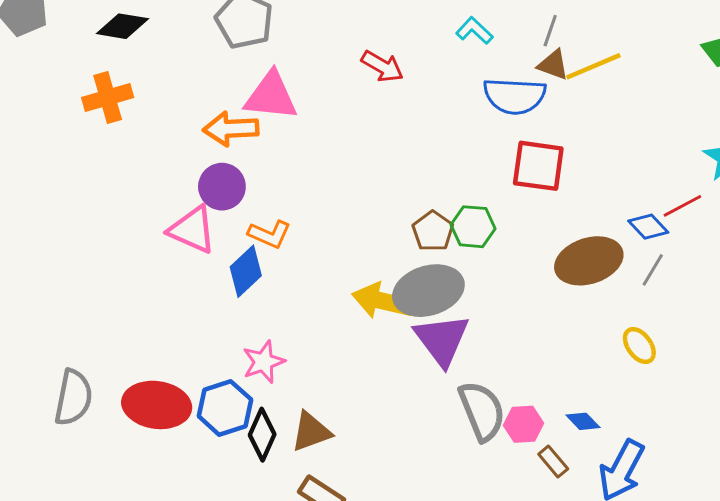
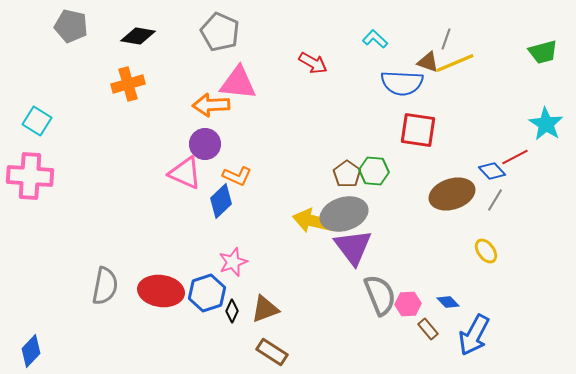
gray line: (550, 31) -> (446, 39), moved
black diamond: (262, 435) -> (232, 311), size x0.7

